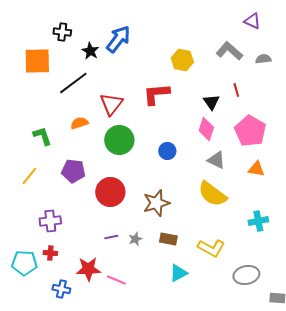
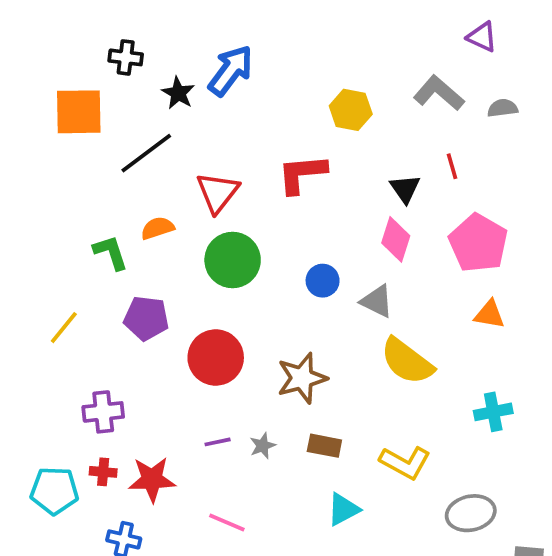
green L-shape: (42, 136) -> (111, 252), moved
gray triangle: (216, 160) -> (377, 301), moved
red star: (88, 269) -> (152, 479), moved

